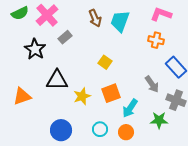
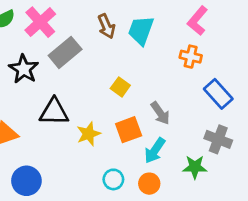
pink L-shape: (161, 14) -> (198, 21), turned -70
gray rectangle: (65, 37) -> (65, 52), size x1.6
gray arrow: (152, 84) -> (160, 113), moved
blue circle: (61, 130) -> (26, 181), moved

